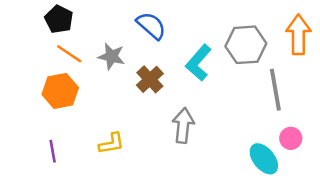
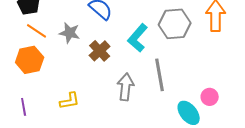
gray line: (275, 90) -> (160, 75), moved

